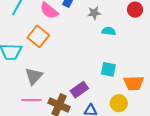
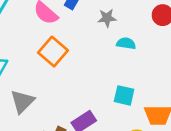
orange square: (38, 36) -> (53, 52), moved

